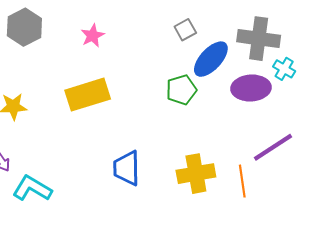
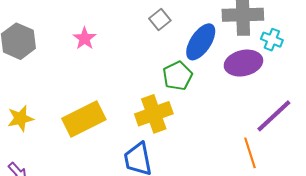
gray square: (185, 30) -> (160, 19), moved
yellow rectangle: (88, 95) -> (84, 119), moved
yellow cross: (196, 174) -> (154, 114), moved

